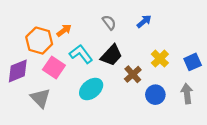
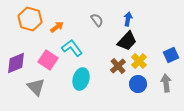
blue arrow: (144, 21) -> (128, 19), turned -40
orange hexagon: (39, 41) -> (30, 19), moved
black trapezoid: (111, 55) -> (127, 41), moved
yellow cross: (160, 59) -> (139, 61), moved
cyan ellipse: (91, 89) -> (81, 79), turned -35

